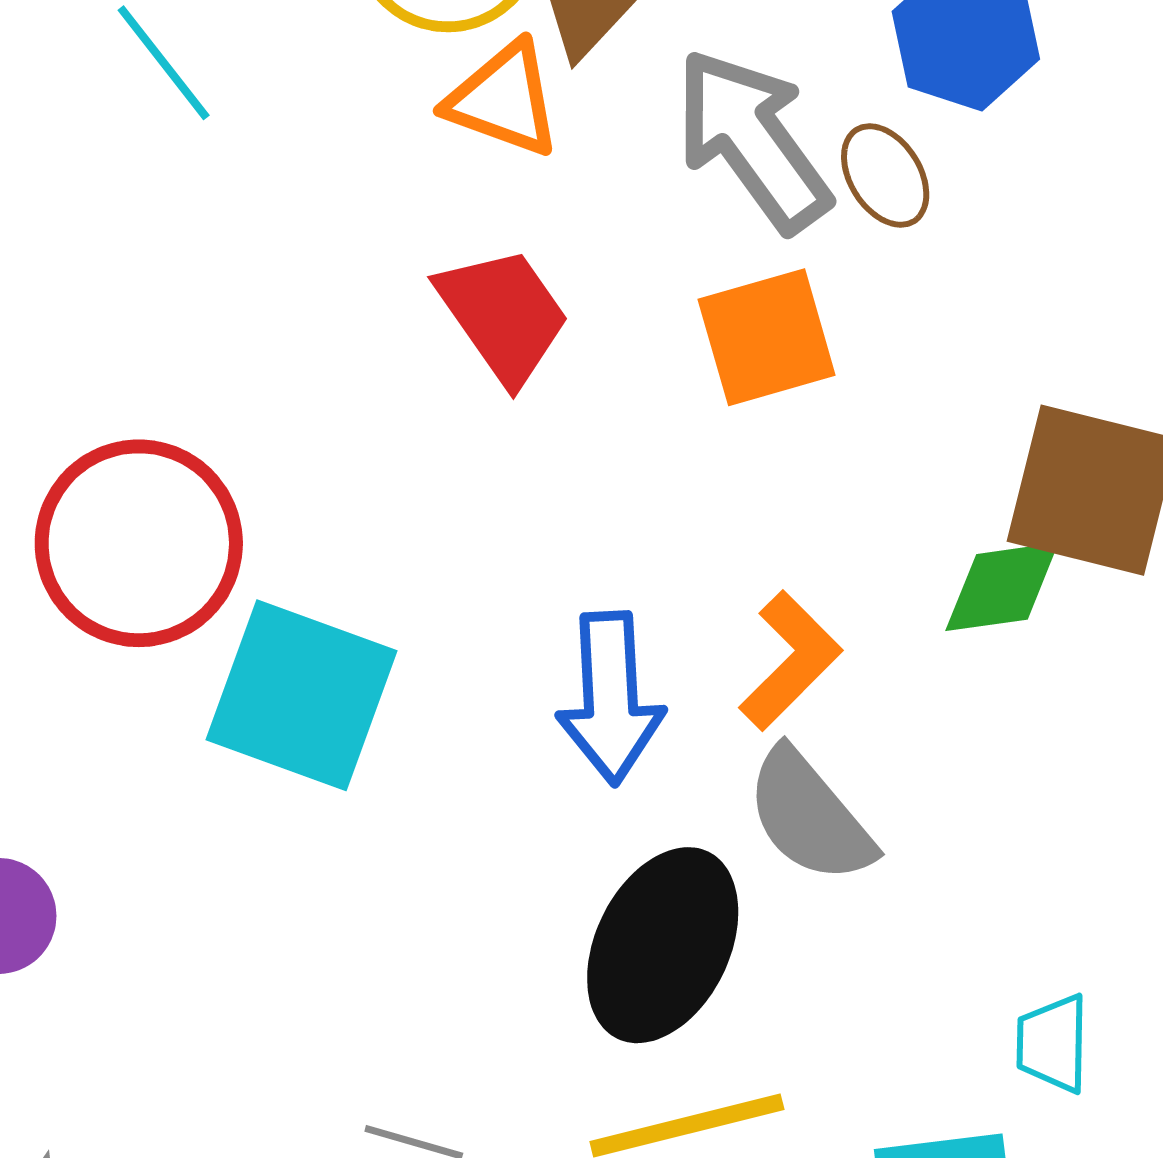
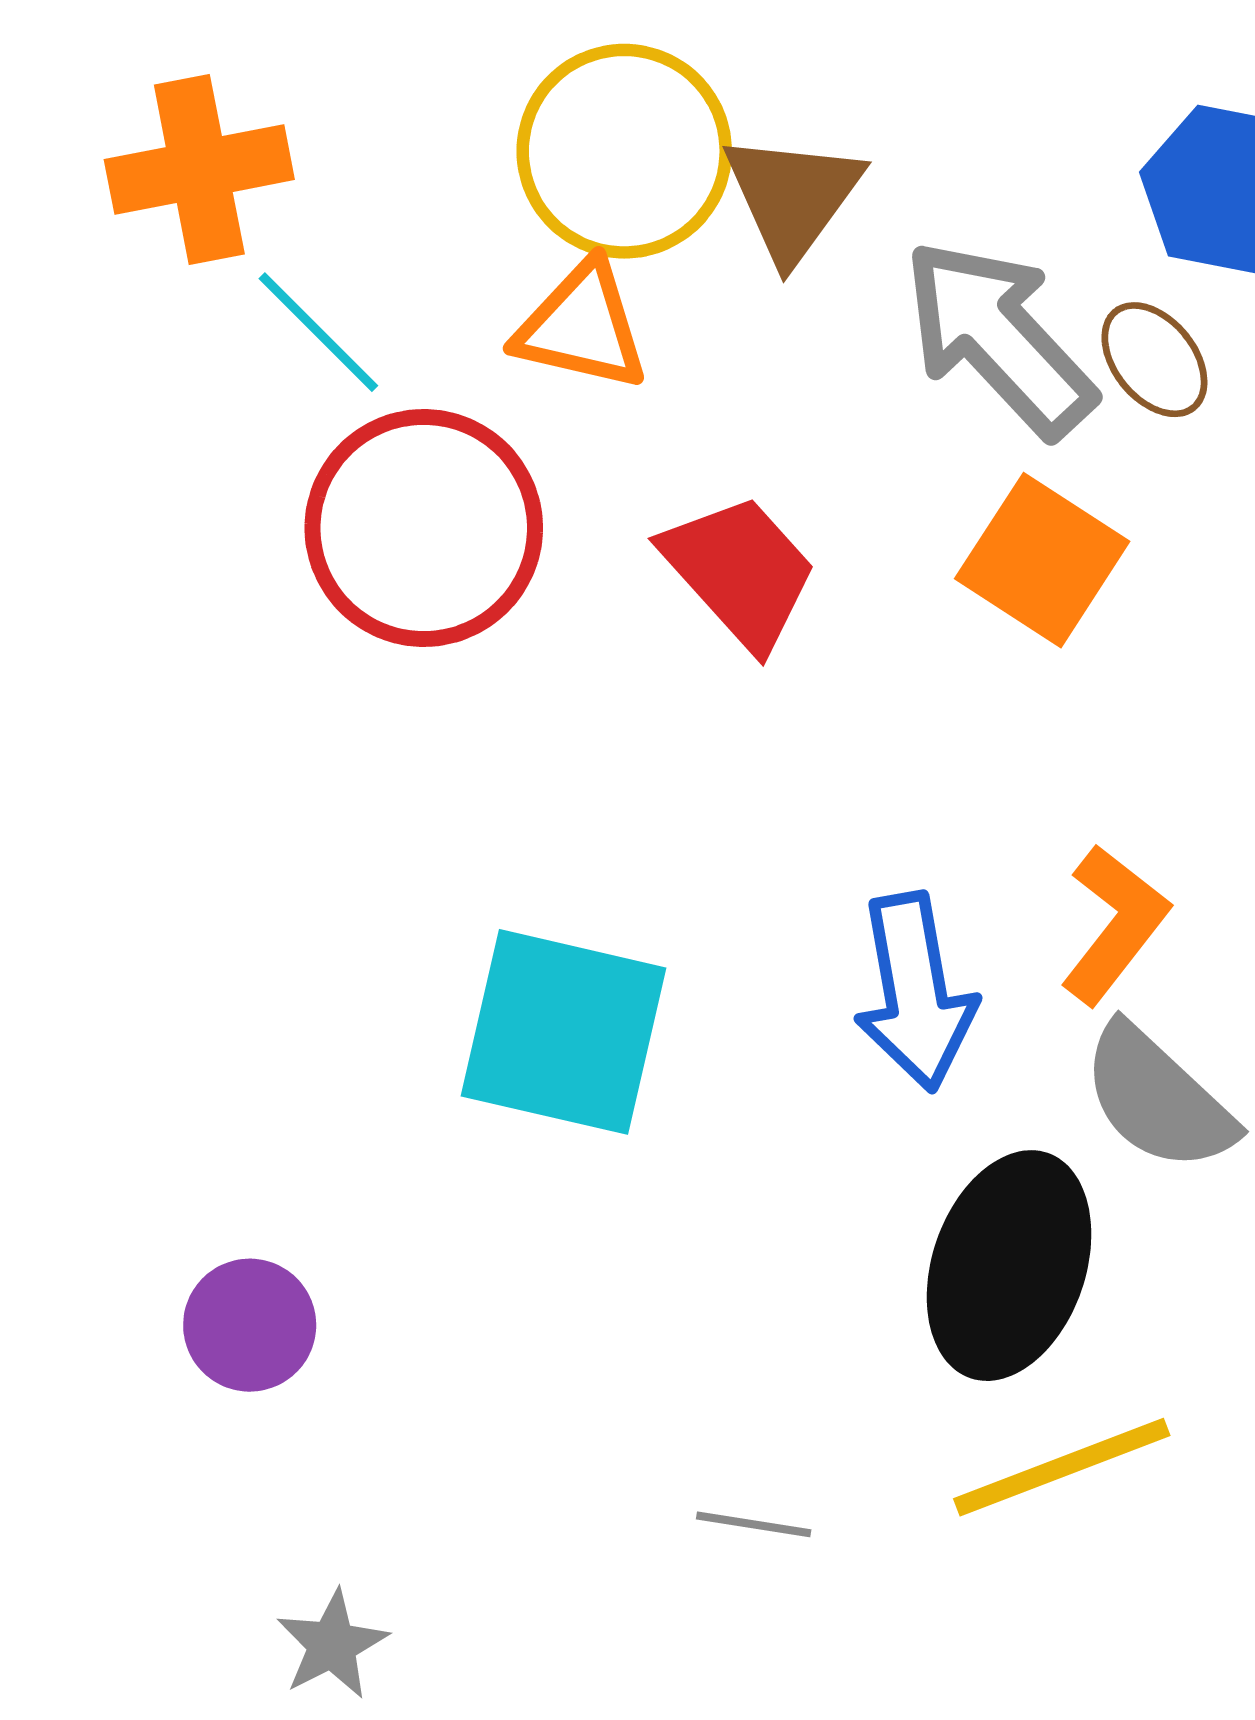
orange triangle: (504, 99) -> (582, 326), moved
orange square: (767, 337) -> (1042, 560), turned -34
red circle: (139, 543) -> (424, 528), moved

